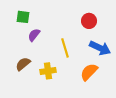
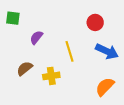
green square: (23, 17) -> (13, 18), moved
orange semicircle: (89, 72) -> (105, 87), moved

